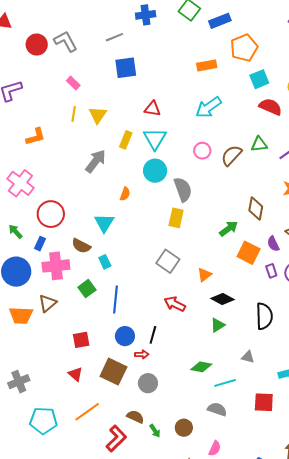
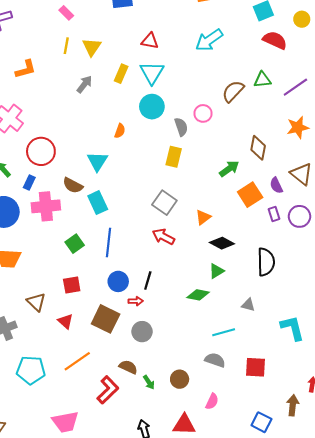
pink circle: (202, 151) -> (203, 113), moved
gray arrow: (96, 161) -> (84, 84), moved, size x0.7
gray semicircle: (183, 190) -> (181, 127), size x0.7
orange square: (249, 253) -> (250, 195), turned 30
cyan rectangle: (105, 262) -> (98, 203), size x1.5
green square: (87, 289) -> (75, 244), moved
brown triangle: (48, 303) -> (36, 302), moved, turned -36
red arrow: (175, 304) -> (163, 237), moved
green diamond: (201, 367) -> (198, 295), moved
red square: (264, 402) -> (255, 367), moved

